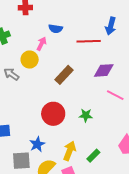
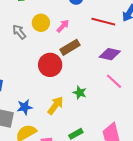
pink arrow: (41, 44) -> (63, 26), moved
red circle: (53, 114) -> (50, 65), moved
yellow arrow: (69, 151) -> (55, 105), moved

